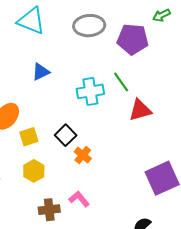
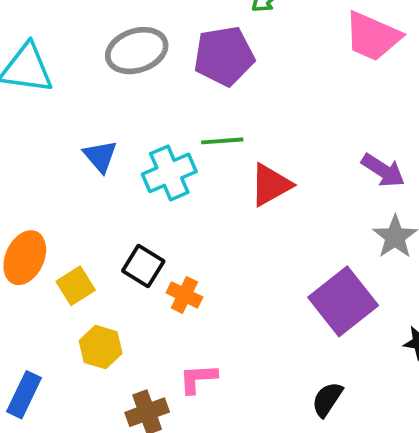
blue triangle: (41, 72) -> (100, 156), moved, turned -30
green line: (121, 82) -> (222, 141), turned -45
pink L-shape: (79, 199) -> (198, 379), turned -40

